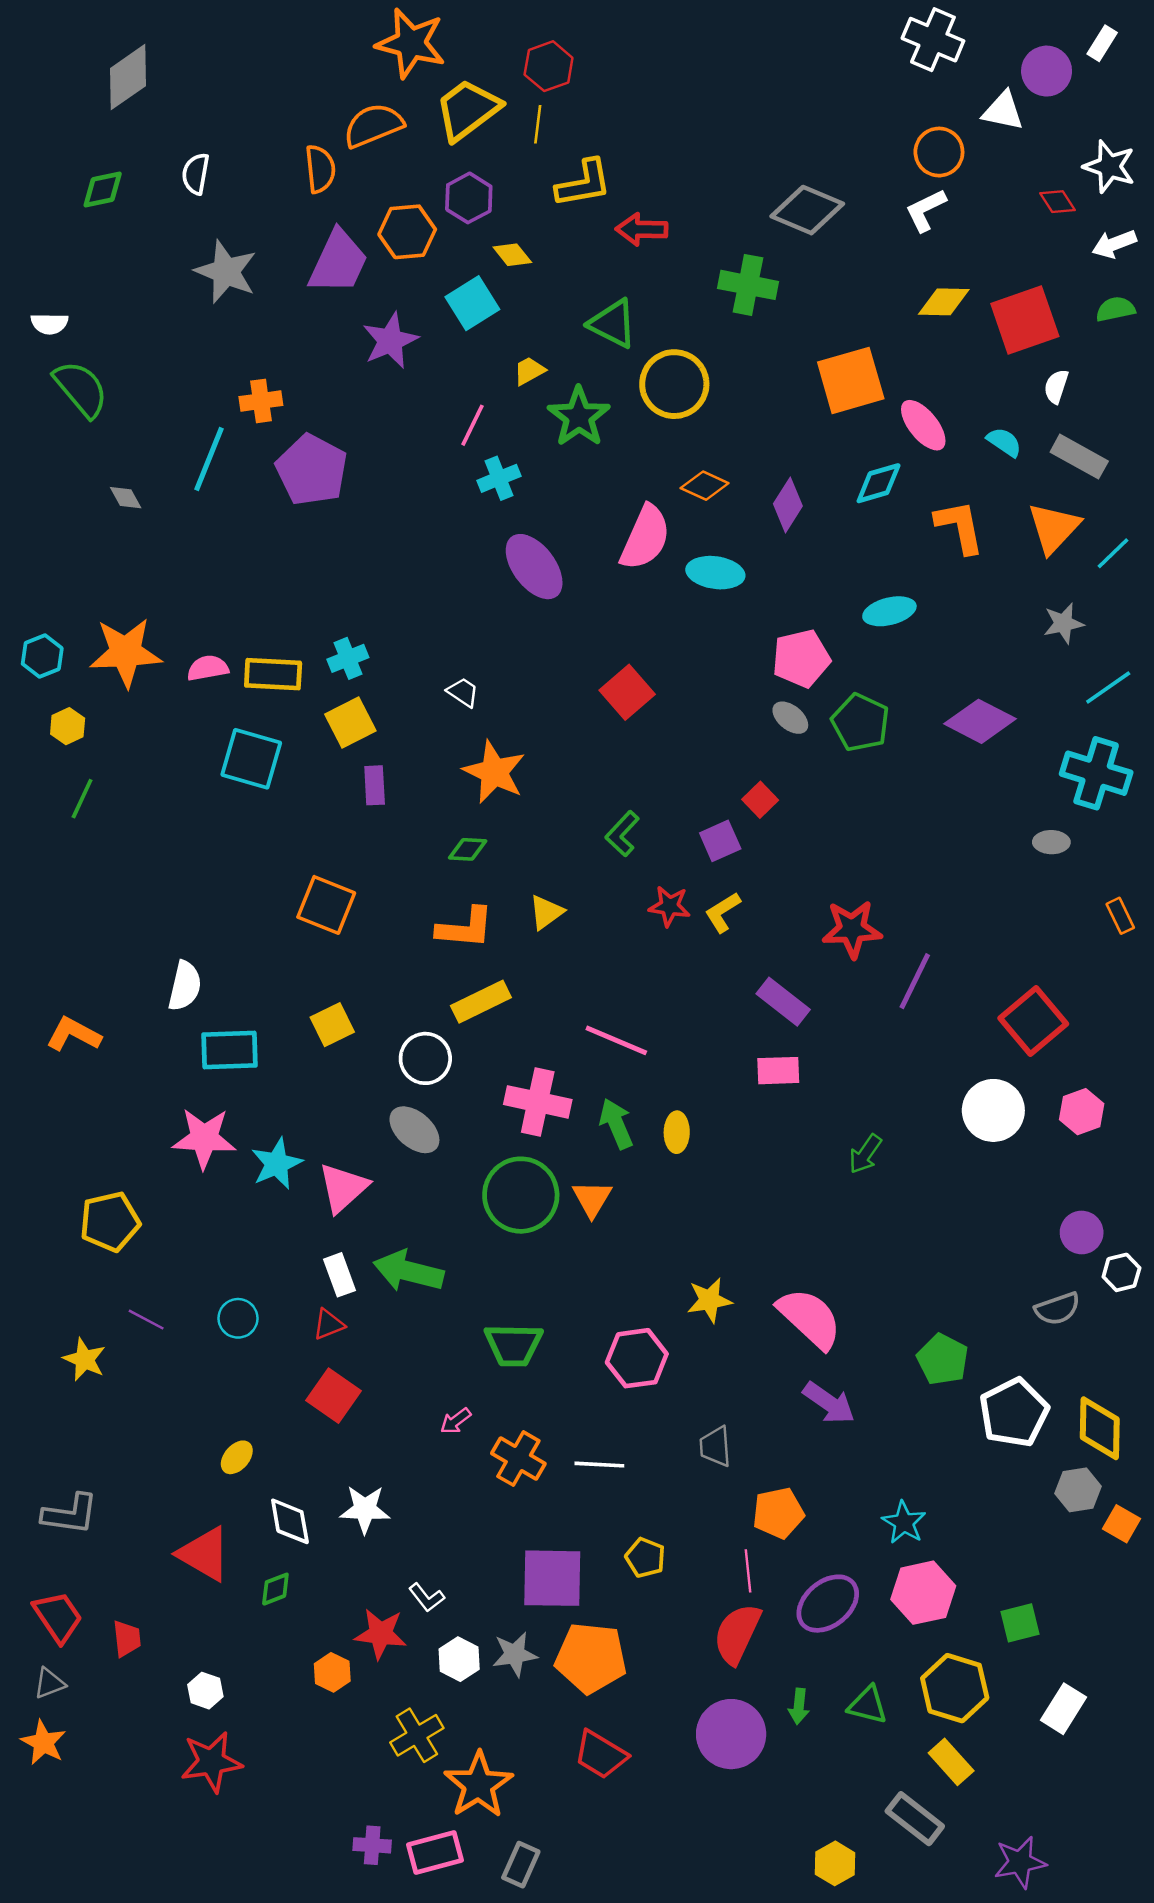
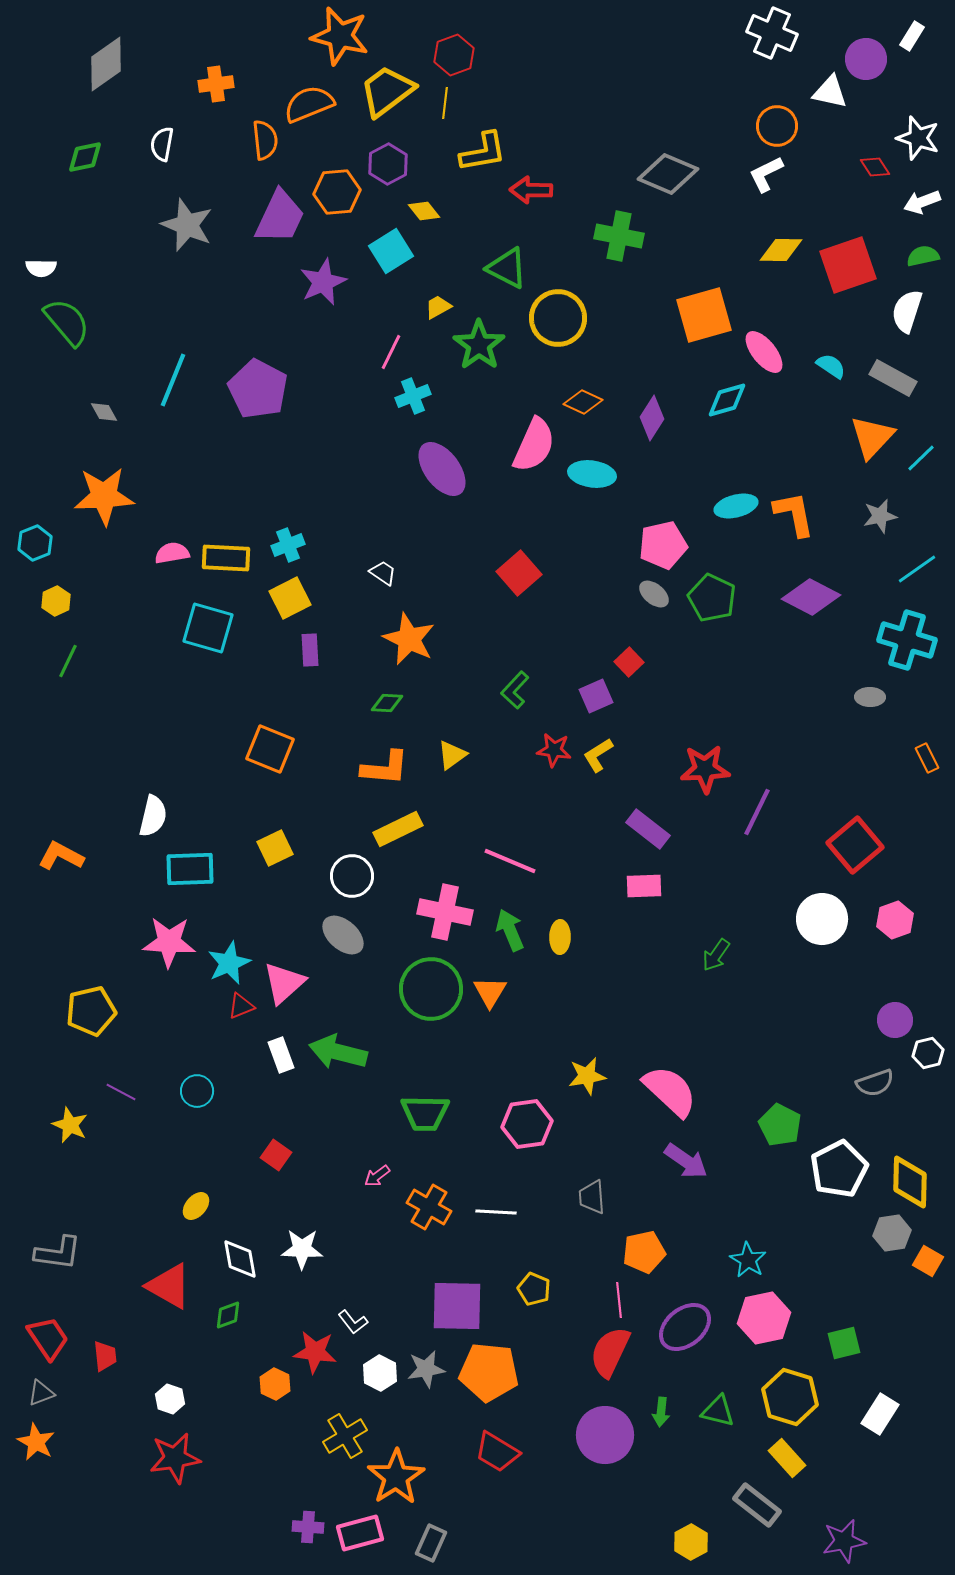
white semicircle: (1056, 386) -> (907, 311), moved, size x1.5
orange cross: (261, 401) -> (216, 84), moved
orange L-shape: (960, 527) -> (794, 514), moved
orange star: (126, 652) -> (104, 496), moved
red triangle: (329, 1324) -> (241, 1006), moved
red square: (333, 1396) -> (276, 1155), size x0.7

